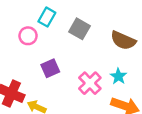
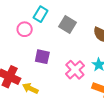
purple square: (50, 68) -> (42, 57), turned 35

